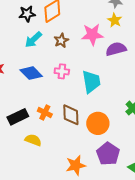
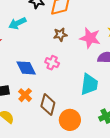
cyan arrow: (33, 40) -> (17, 23), moved
blue diamond: (31, 73) -> (26, 68), moved
cyan trapezoid: (91, 82) -> (89, 84), moved

